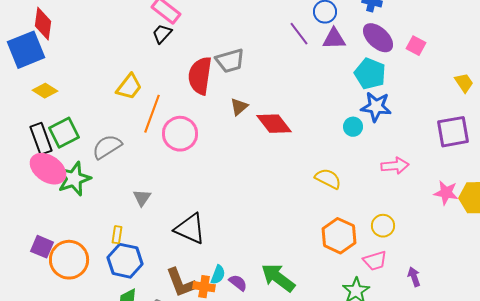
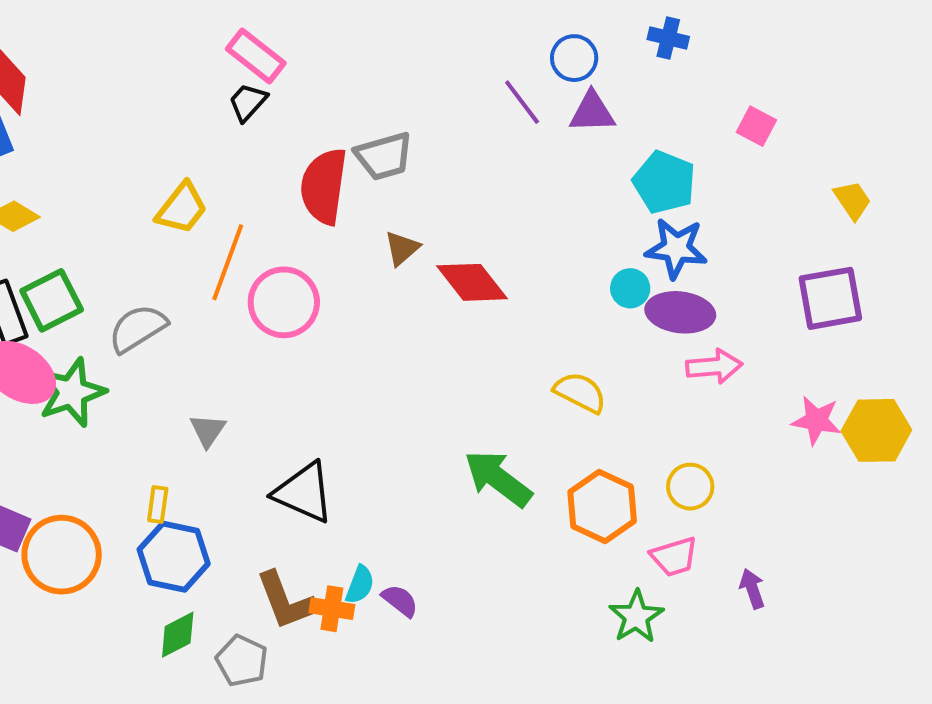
purple ellipse: (378, 38) -> (680, 312), moved, turned -36
green arrow: (278, 278) -> (498, 479), moved

